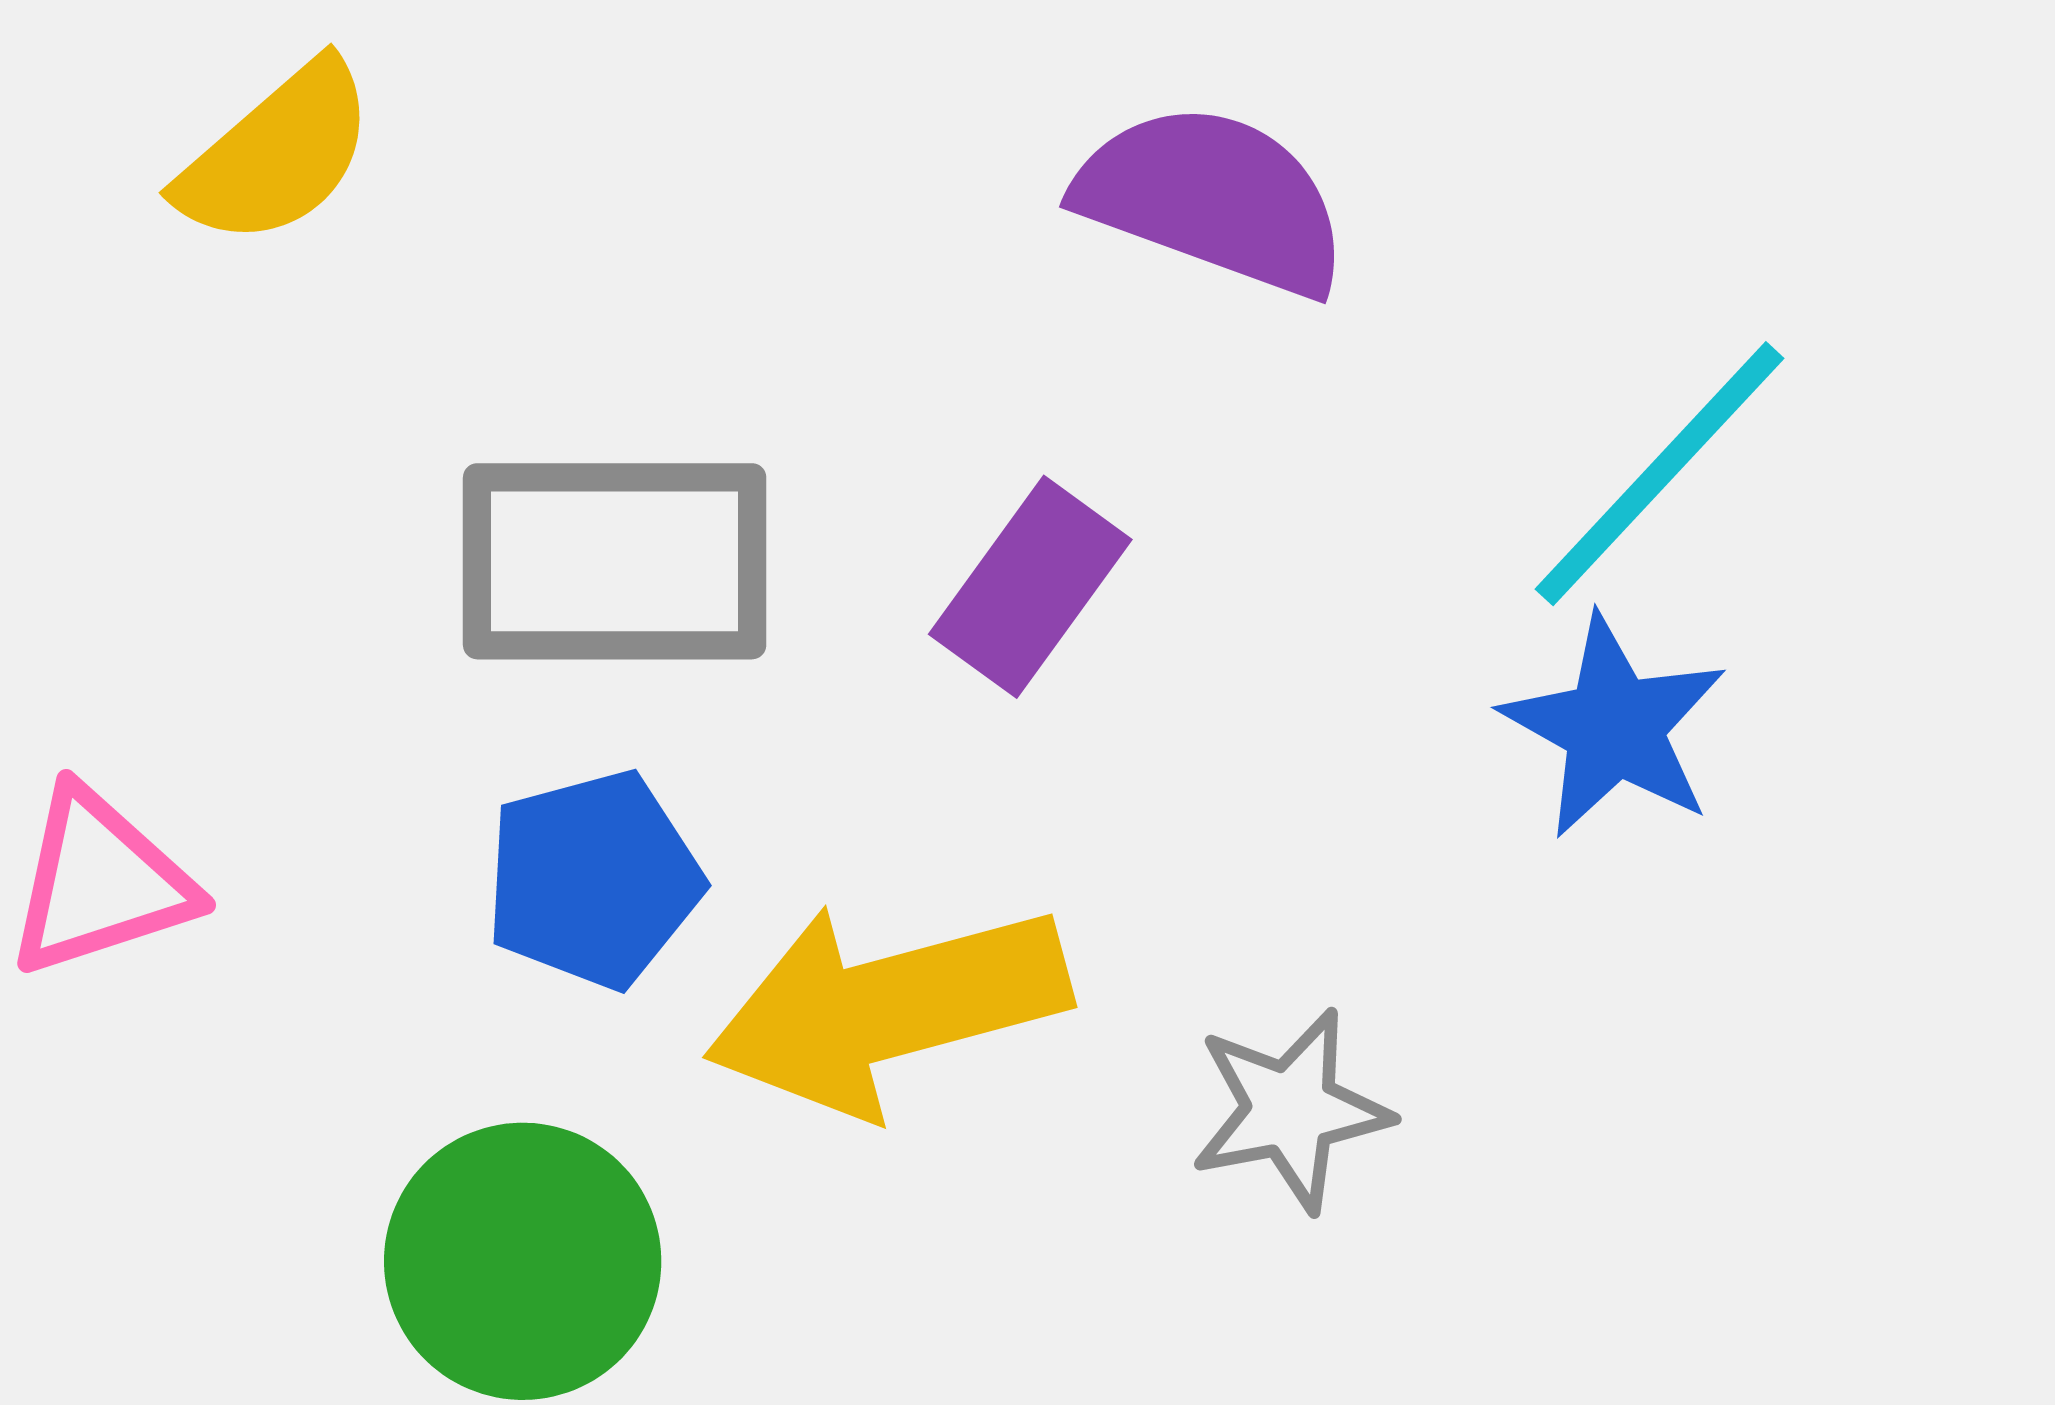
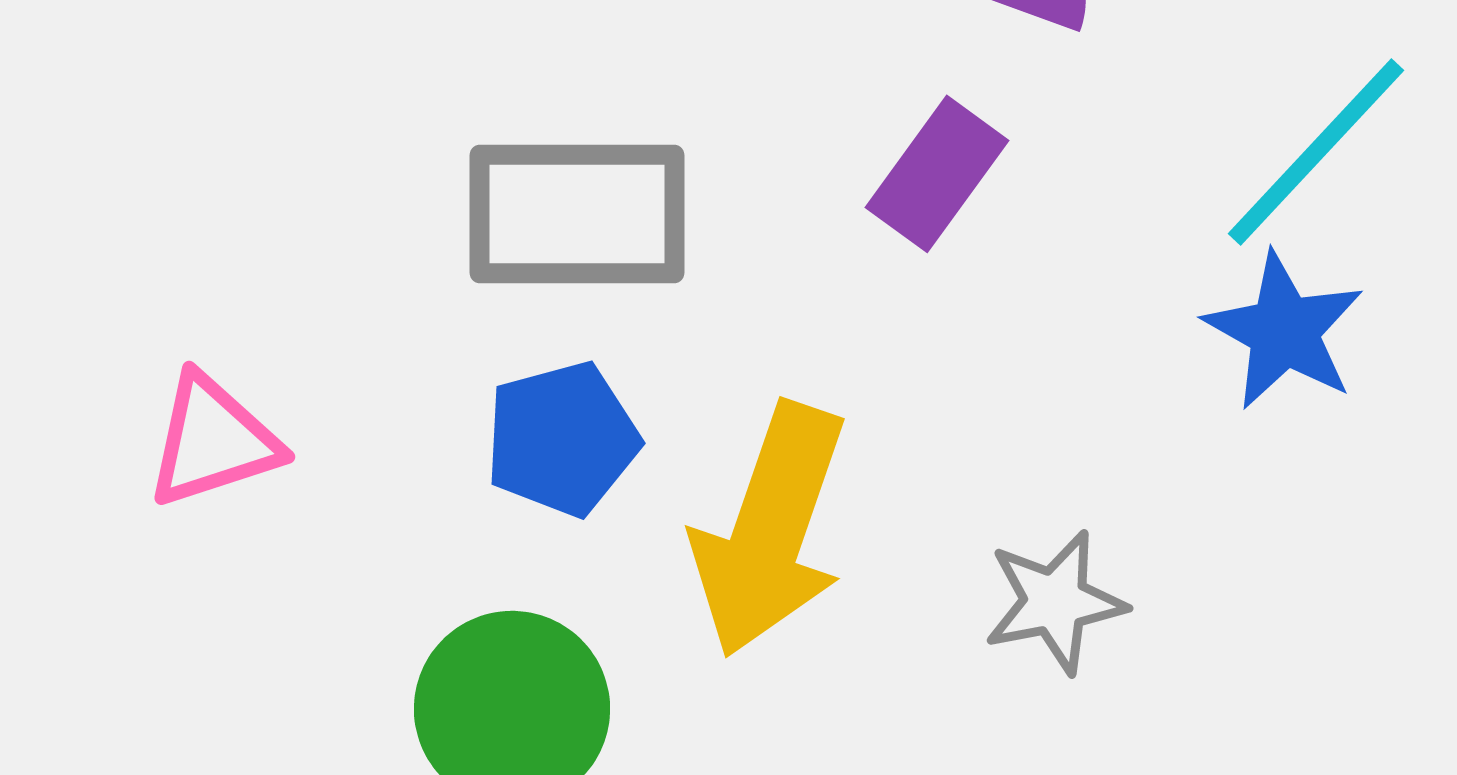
purple rectangle: (1030, 587) -> (937, 174), moved
yellow arrow: (887, 1008) -> (770, 530), turned -56

